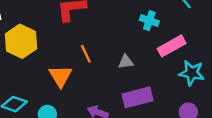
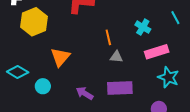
orange line: (86, 54) -> (108, 37), moved

